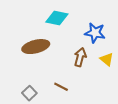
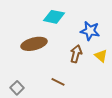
gray square: (29, 93) -> (17, 88), moved

